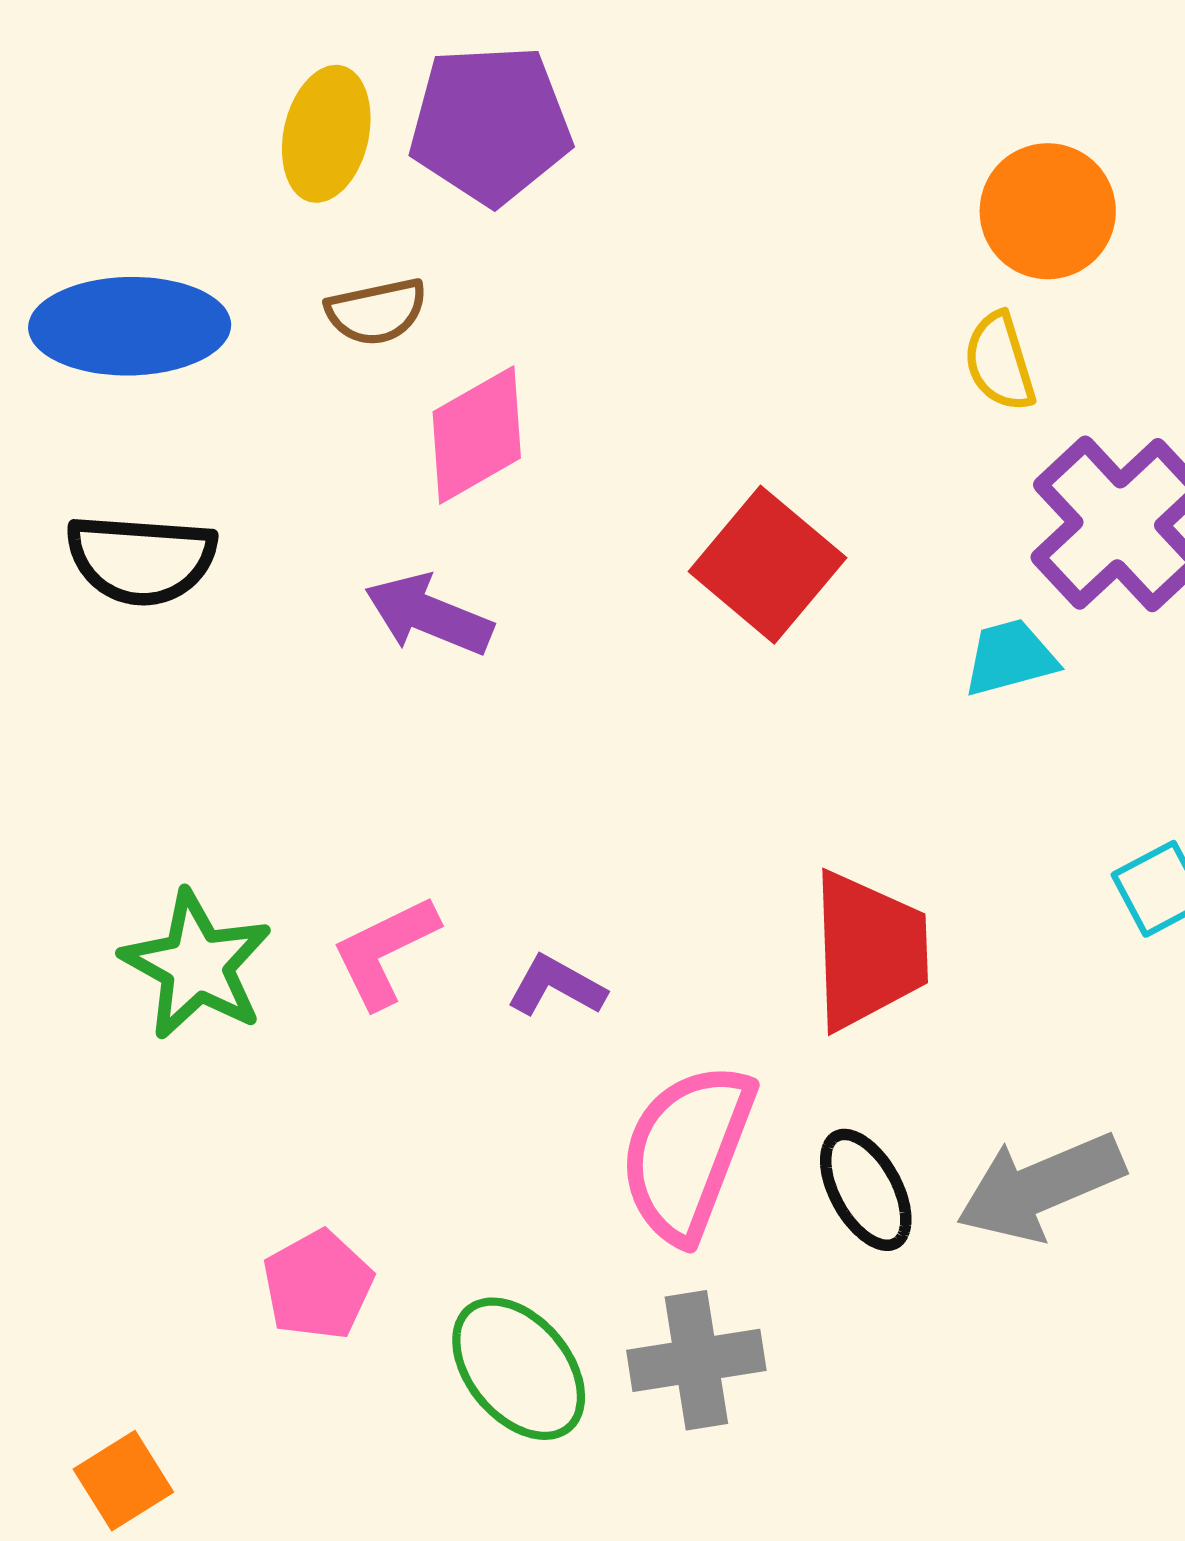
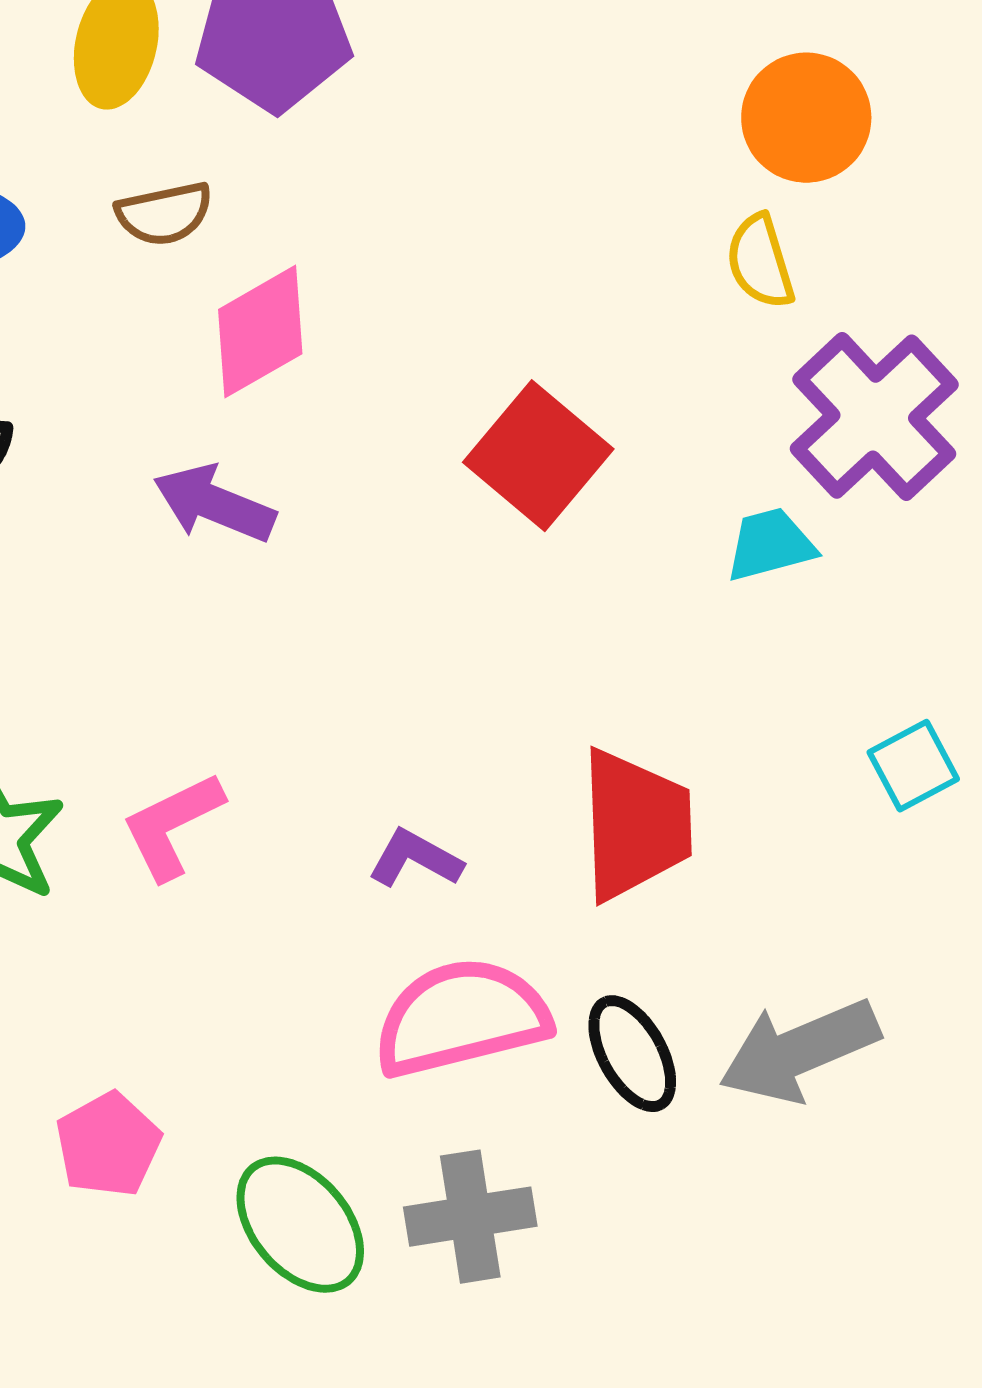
purple L-shape: (556, 986) -> (415, 859), moved
pink semicircle: (687, 1152) -> (461, 1018), turned 55

